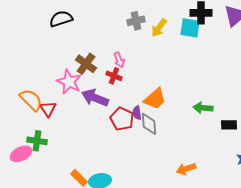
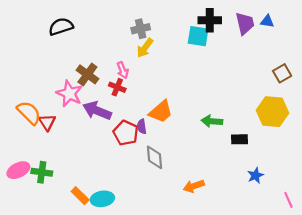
yellow arrow: (159, 28) -> (145, 48), moved
gray diamond: (149, 124) -> (154, 157), moved
green cross: (37, 141) -> (42, 172), moved

